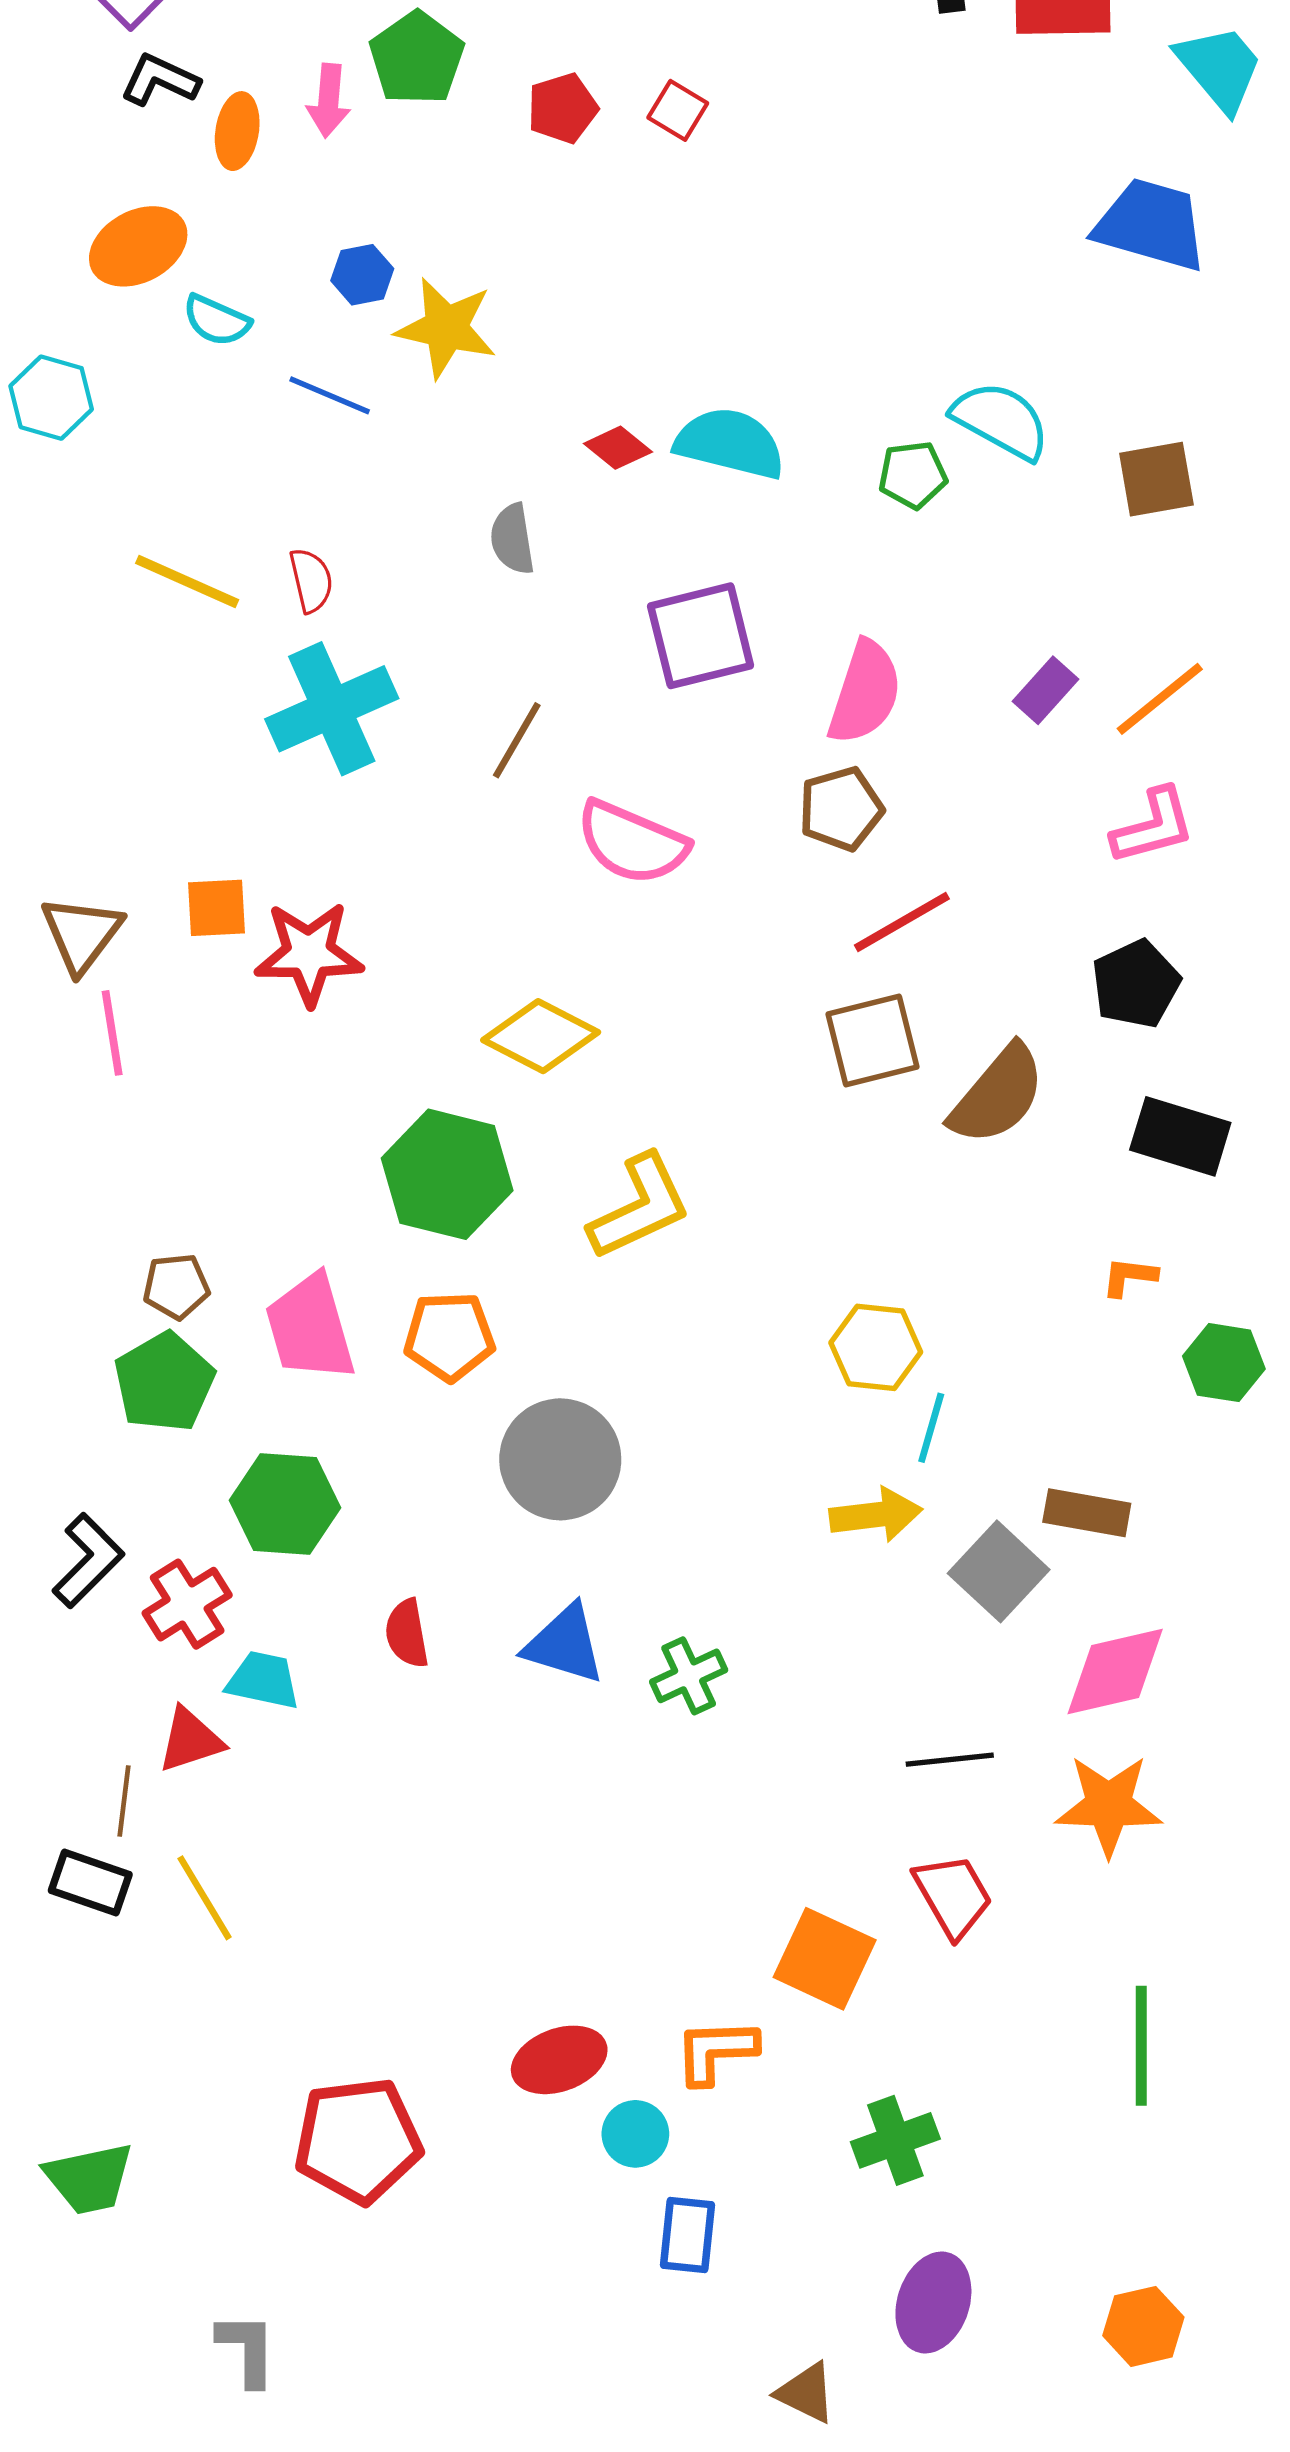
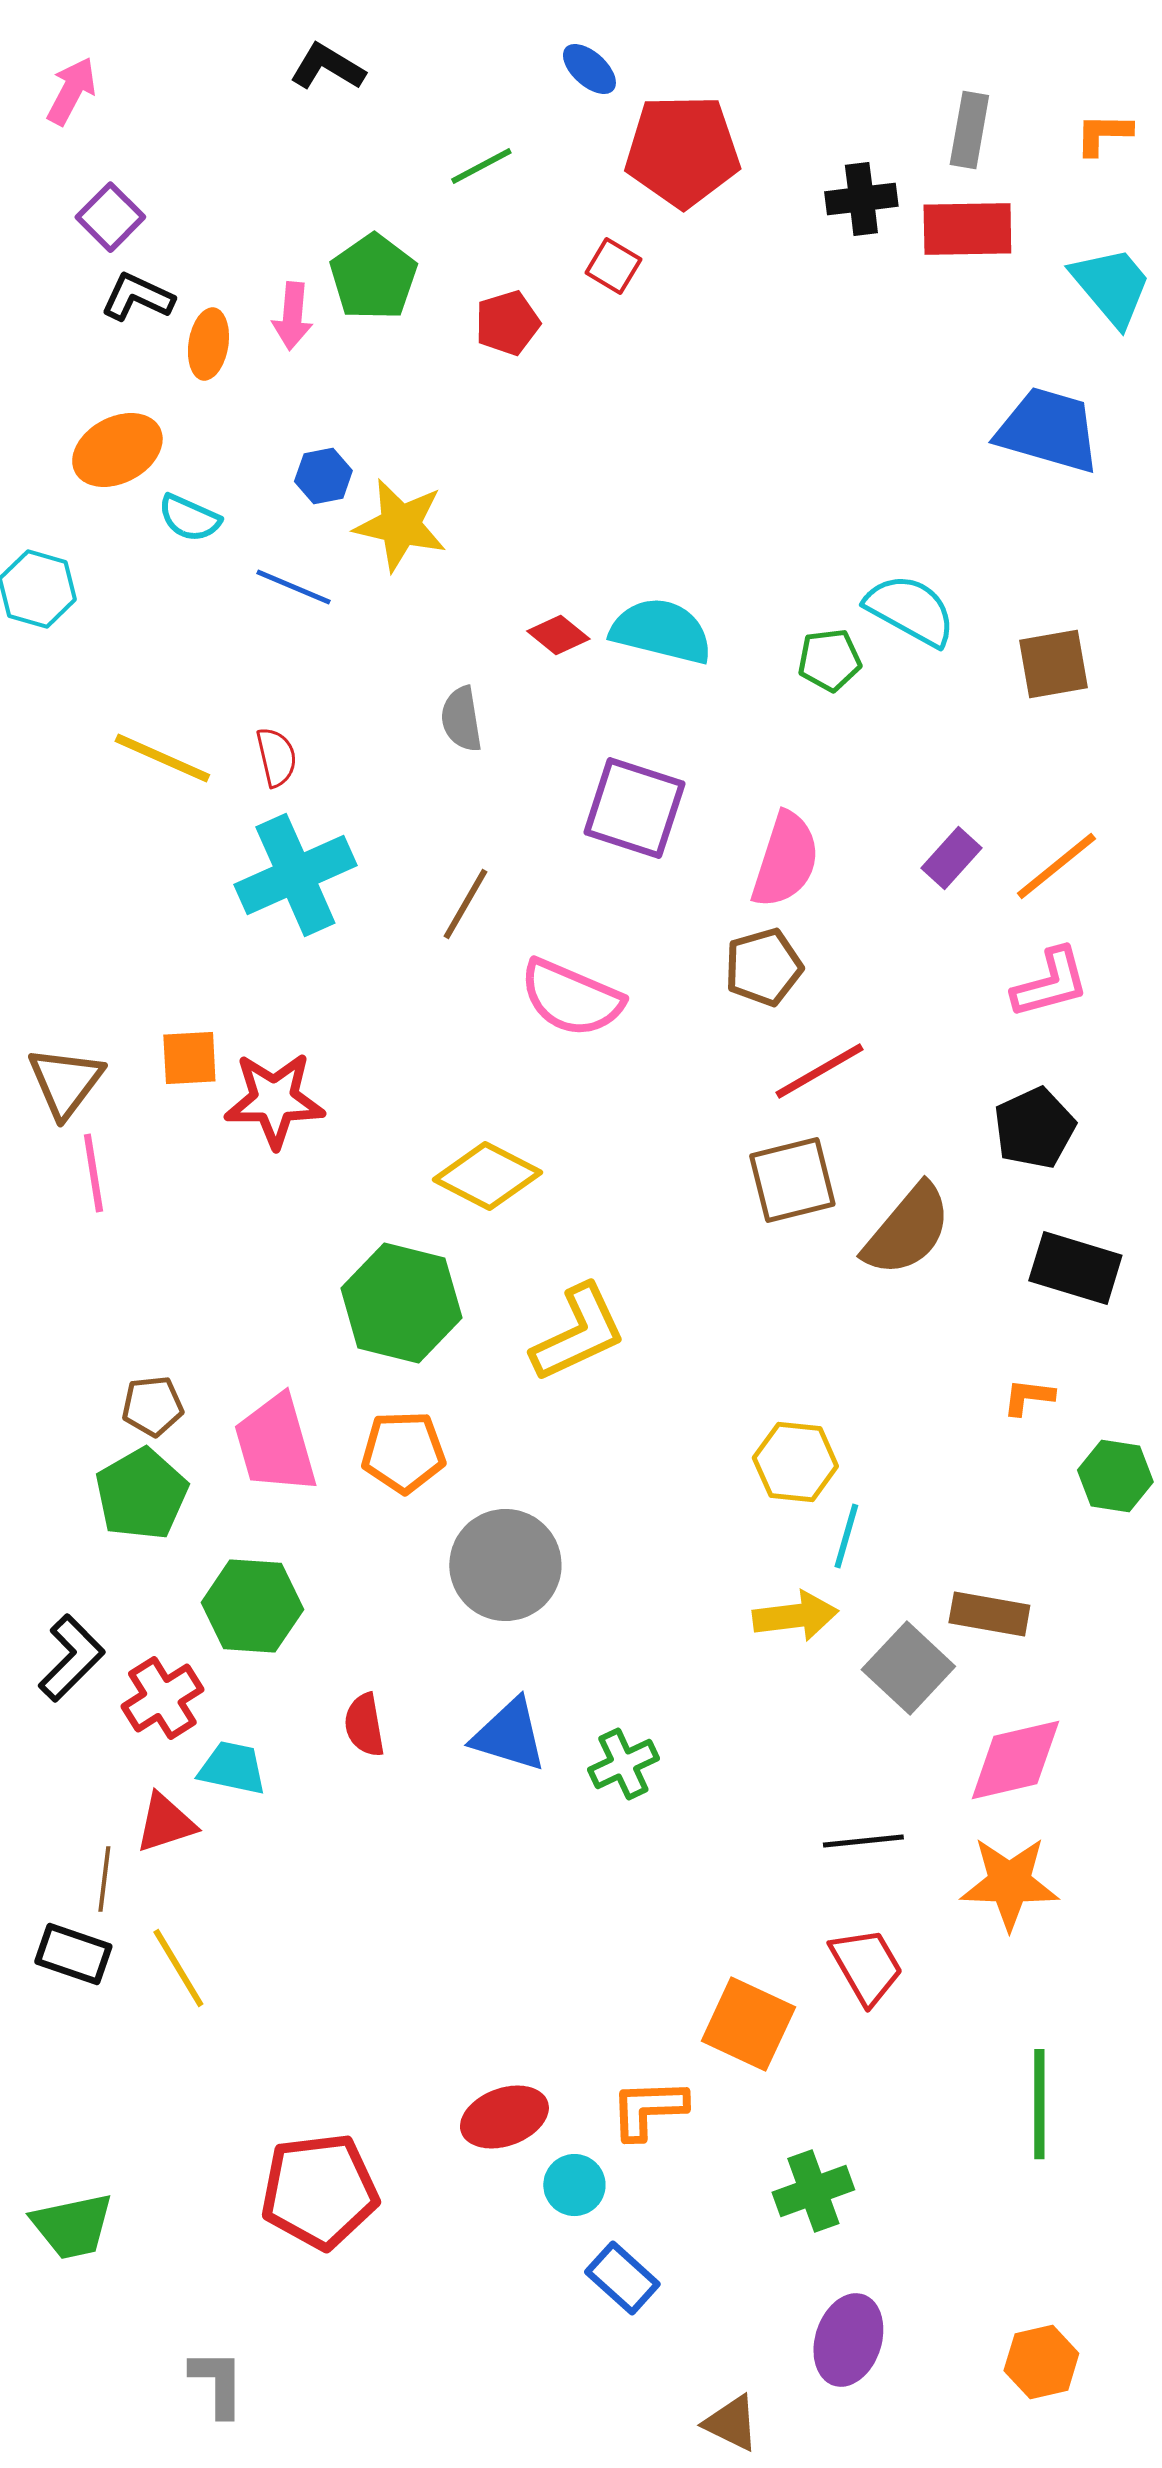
red square: (678, 110) -> (613, 266), moved
purple square: (701, 636) -> (634, 808), turned 32
blue rectangle: (688, 2235) -> (622, 2278), turned -54

